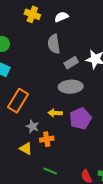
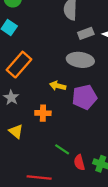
gray star: (32, 126) -> (11, 98), moved
yellow triangle: (26, 149) -> (16, 131), moved
green line: (50, 171) -> (62, 149), moved

